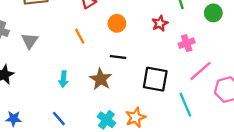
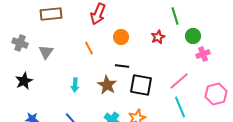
green circle: (213, 13) -> (193, 36), moved
pink cross: (187, 43) -> (203, 54), moved
pink line: (201, 71) -> (179, 81), moved
black square: (155, 79) -> (141, 85), moved

